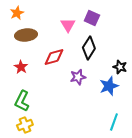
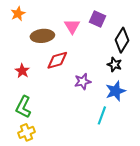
brown ellipse: (26, 35) -> (42, 36), moved
black diamond: (89, 48) -> (122, 40), moved
black star: (120, 67) -> (114, 65), moved
cyan line: (114, 122) -> (102, 115), moved

